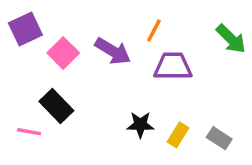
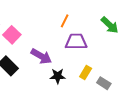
purple arrow: (113, 51) -> (41, 56), moved
yellow rectangle: (178, 135) -> (86, 73), moved

